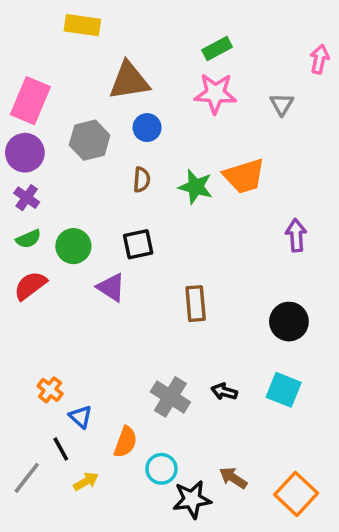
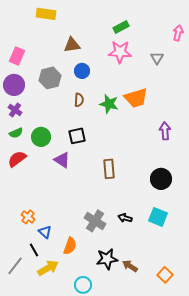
brown triangle: (129, 81) -> (72, 45), size x0.7
pink rectangle: (30, 101) -> (17, 56), size x0.7
cyan circle: (161, 469) -> (83, 285), moved
yellow arrow: (86, 481) -> (48, 268), size x1.5
orange square: (296, 494) -> (165, 275), size x0.7
black star: (192, 499) -> (107, 259), moved

